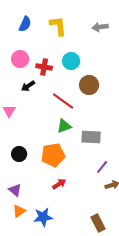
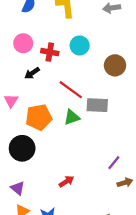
brown circle: (89, 85) -> (115, 65), moved
gray rectangle: (91, 137) -> (97, 105), moved
black circle: (19, 154) -> (22, 148), size x1.5
orange pentagon: (53, 155) -> (39, 117), moved

